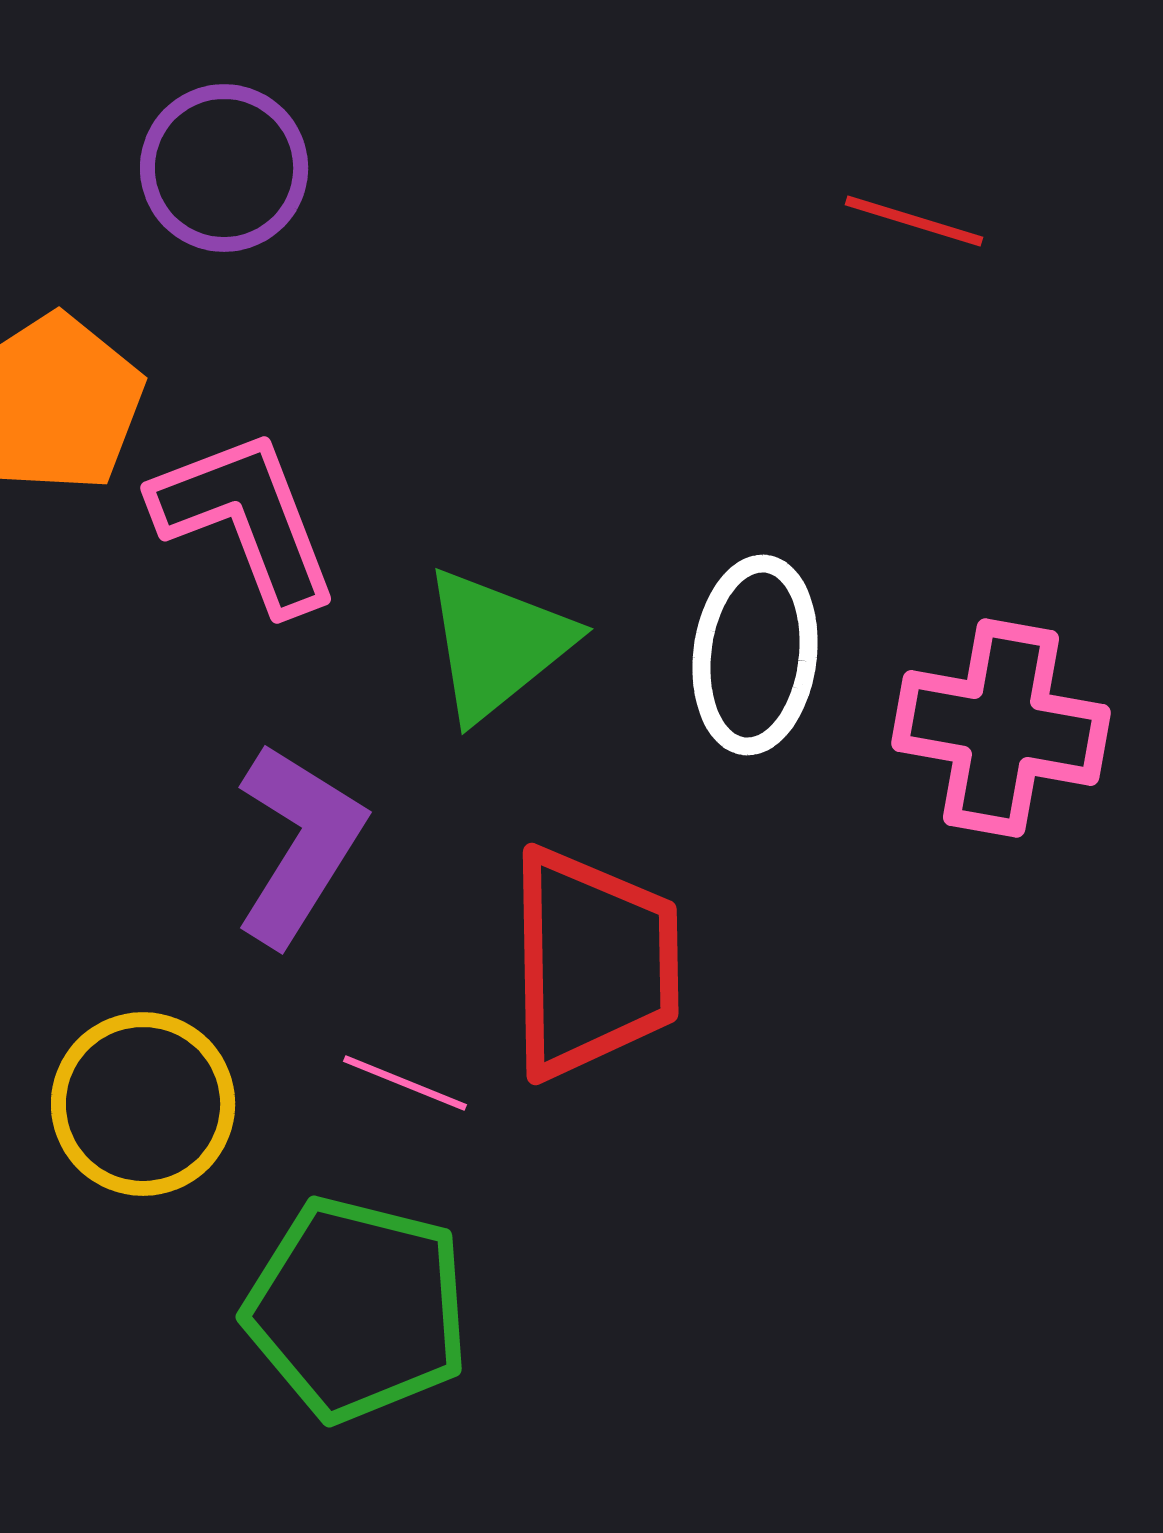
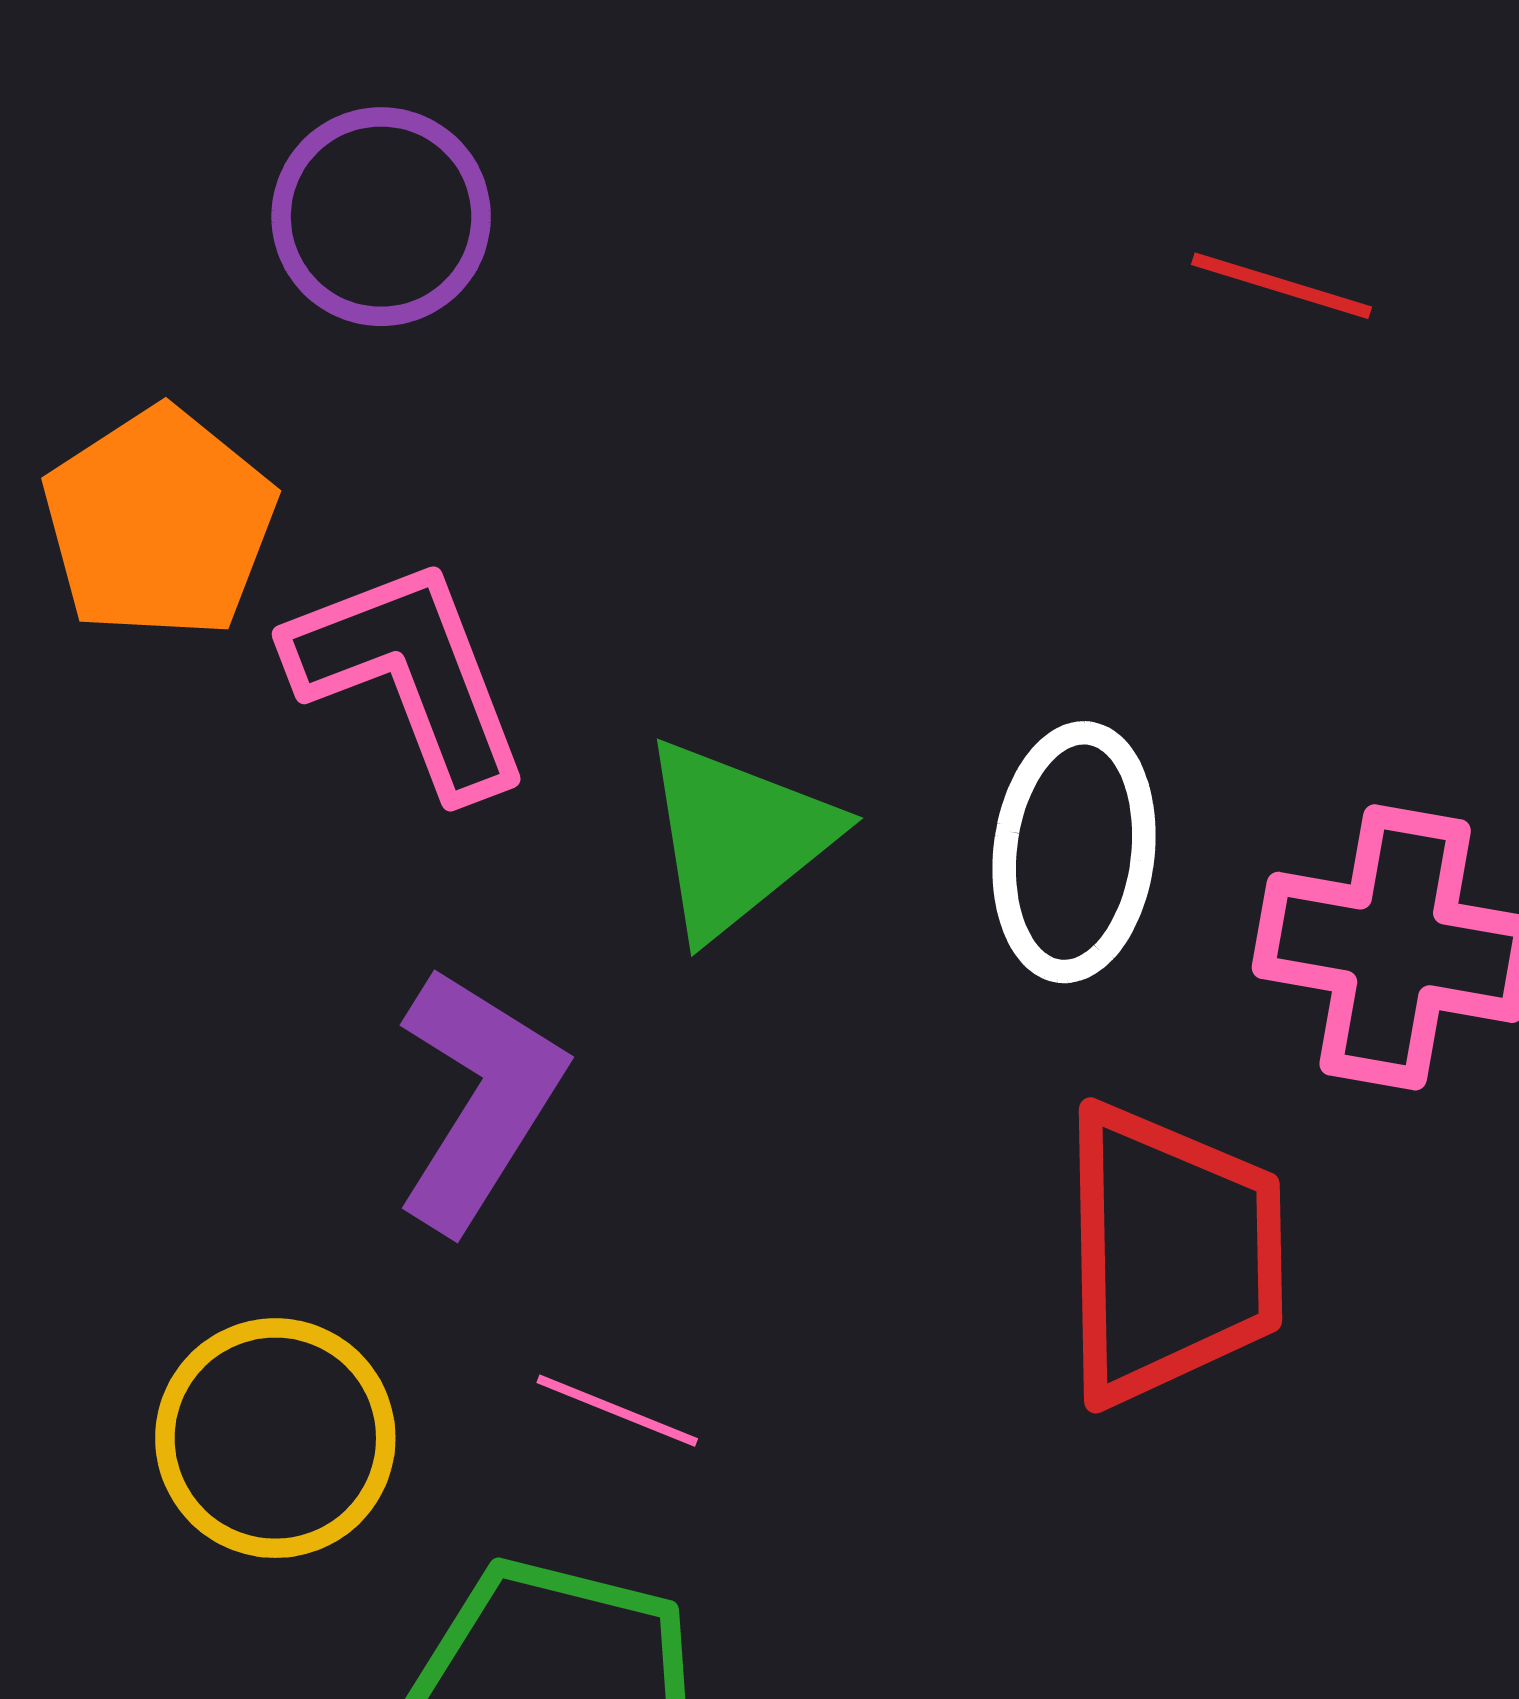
red trapezoid: (593, 963) -> (1171, 1254), moved

